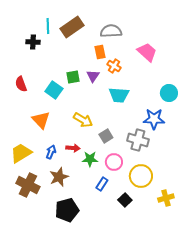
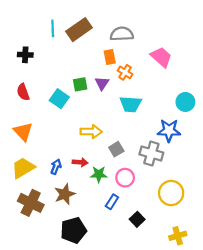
black cross: (33, 42) -> (25, 55), moved
orange triangle: (41, 120) -> (23, 132), moved
yellow arrow: (83, 120) -> (91, 132), turned -30
yellow circle: (141, 176) -> (171, 193), moved
yellow cross: (166, 198) -> (178, 236), moved

